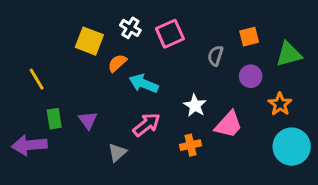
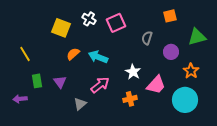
orange square: (249, 37) -> (170, 16), moved
orange semicircle: (117, 63) -> (73, 54), moved
purple arrow: (29, 145) -> (20, 99), size x0.6
cyan circle: (292, 147) -> (185, 100), moved

